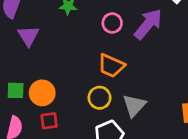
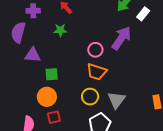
pink circle: (112, 23) -> (95, 50), moved
purple triangle: (28, 36) -> (33, 55), turned -48
green square: (16, 90) -> (52, 74), moved

